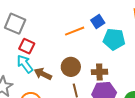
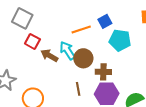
cyan arrow: (25, 64) -> (67, 50), moved
brown circle: (71, 67) -> (83, 58), moved
brown arrow: (43, 74) -> (49, 56), moved

